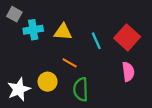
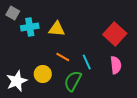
cyan line: (96, 41) -> (87, 62), moved
green semicircle: (81, 89) -> (73, 81), turned 30

